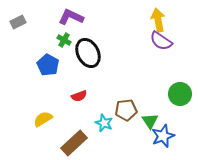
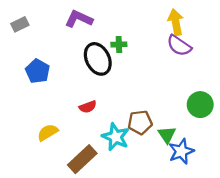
green cross: (64, 40) -> (119, 44), moved, turned -32
blue pentagon: (48, 65) -> (38, 71), moved
cyan star: (104, 123) -> (116, 137), size x1.4

